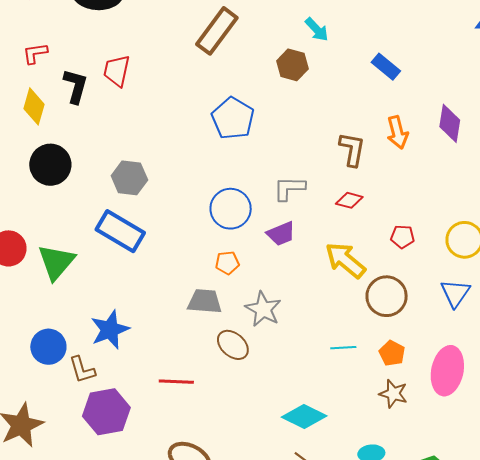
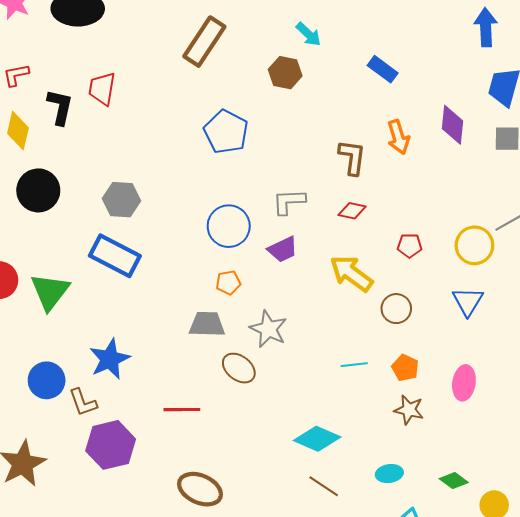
brown circle: (387, 296) -> (396, 309), size x0.7
pink ellipse: (447, 371) -> (464, 383), size x0.7

